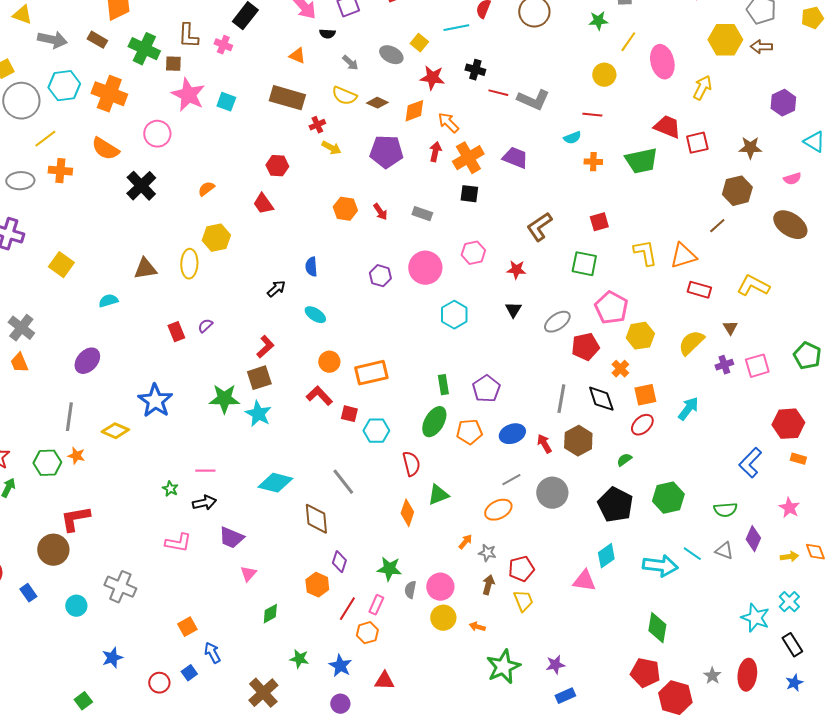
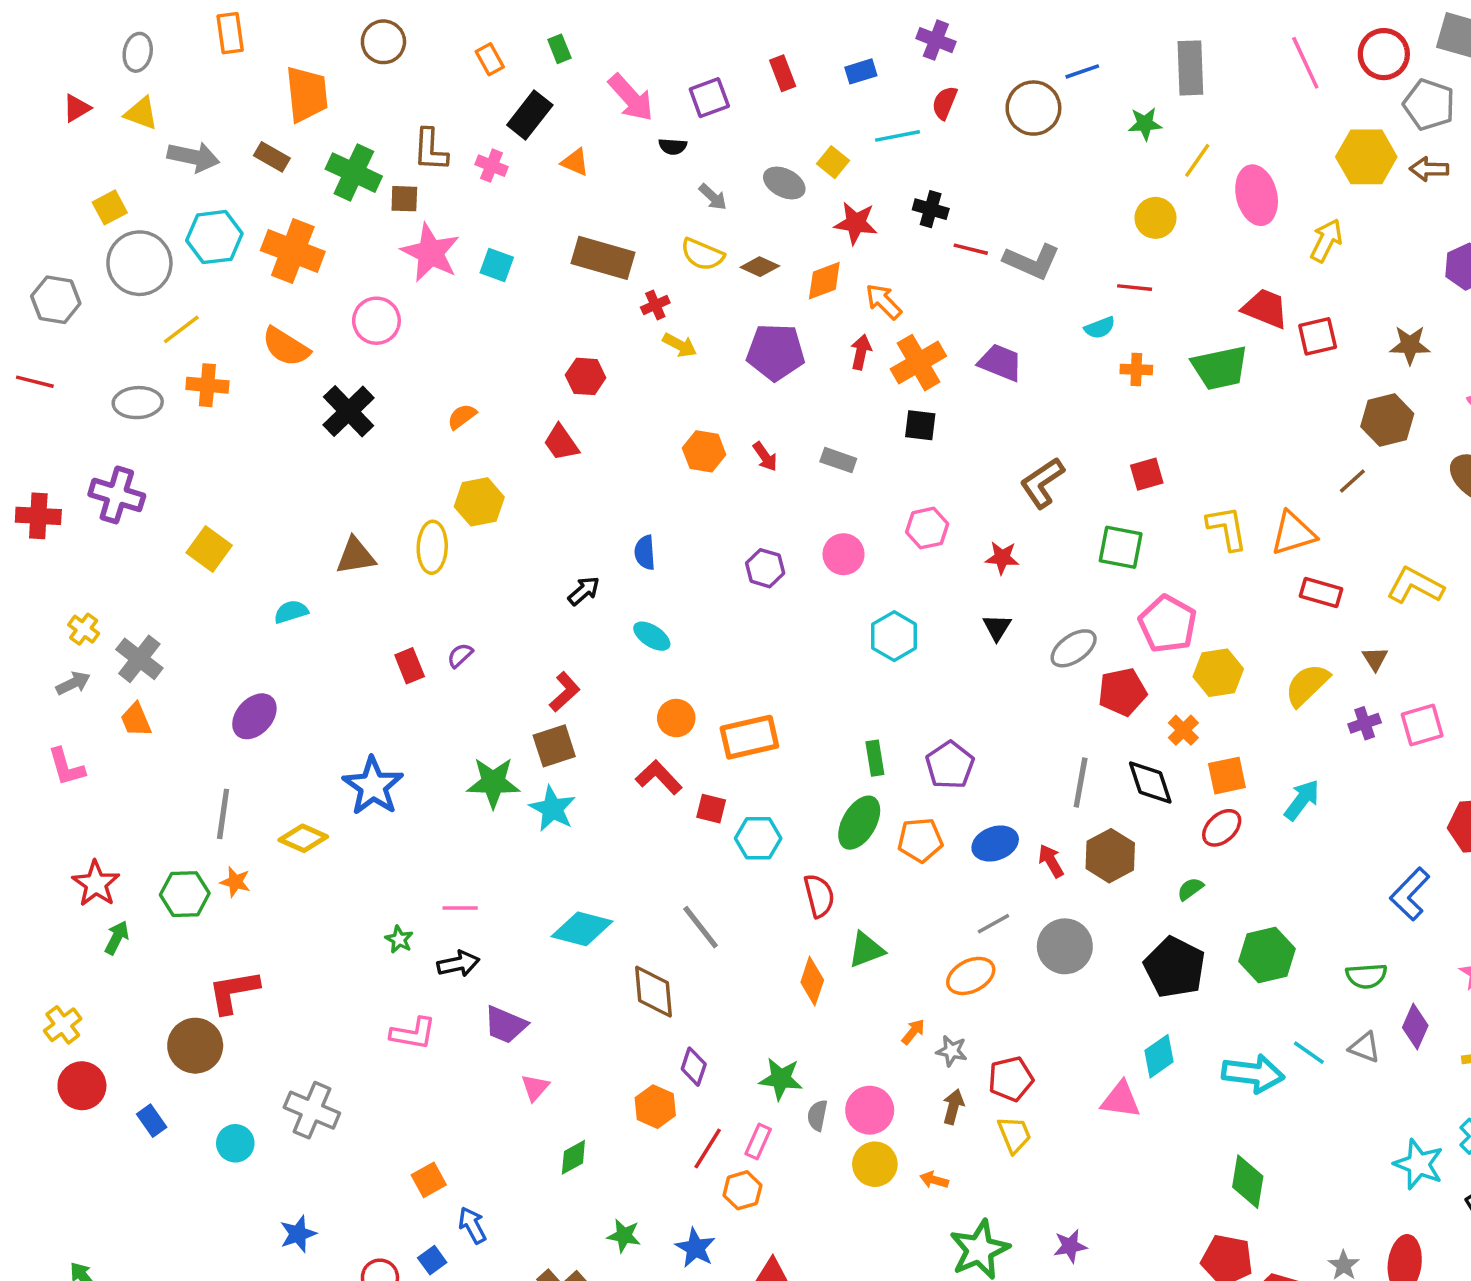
orange triangle: (297, 56) -> (575, 162), moved
pink circle: (425, 268) -> (844, 554), size x0.7

